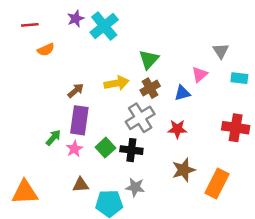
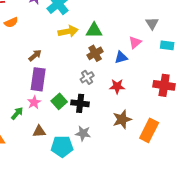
green triangle: (149, 60) -> (94, 30), turned 48
yellow arrow: (117, 83) -> (68, 31), moved
gray cross: (140, 118) -> (87, 77), size x0.6
green arrow: (53, 138) -> (17, 113), moved

